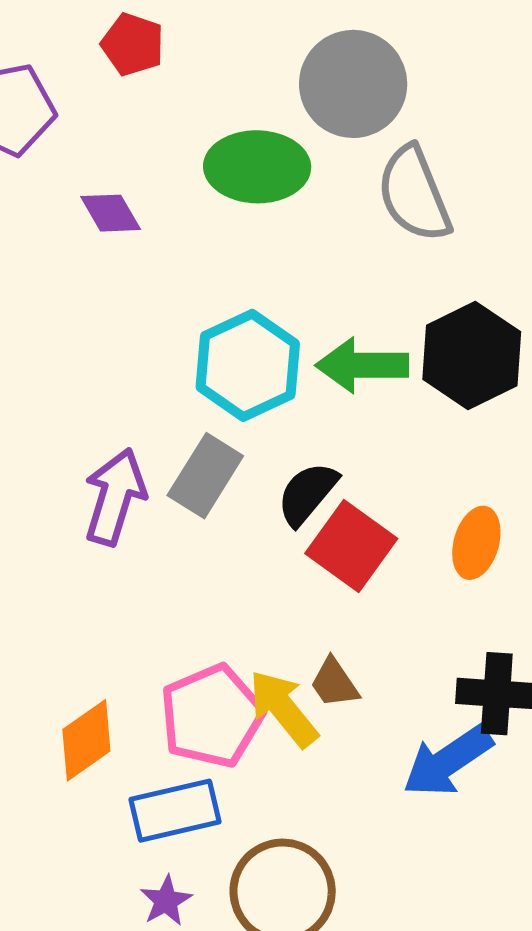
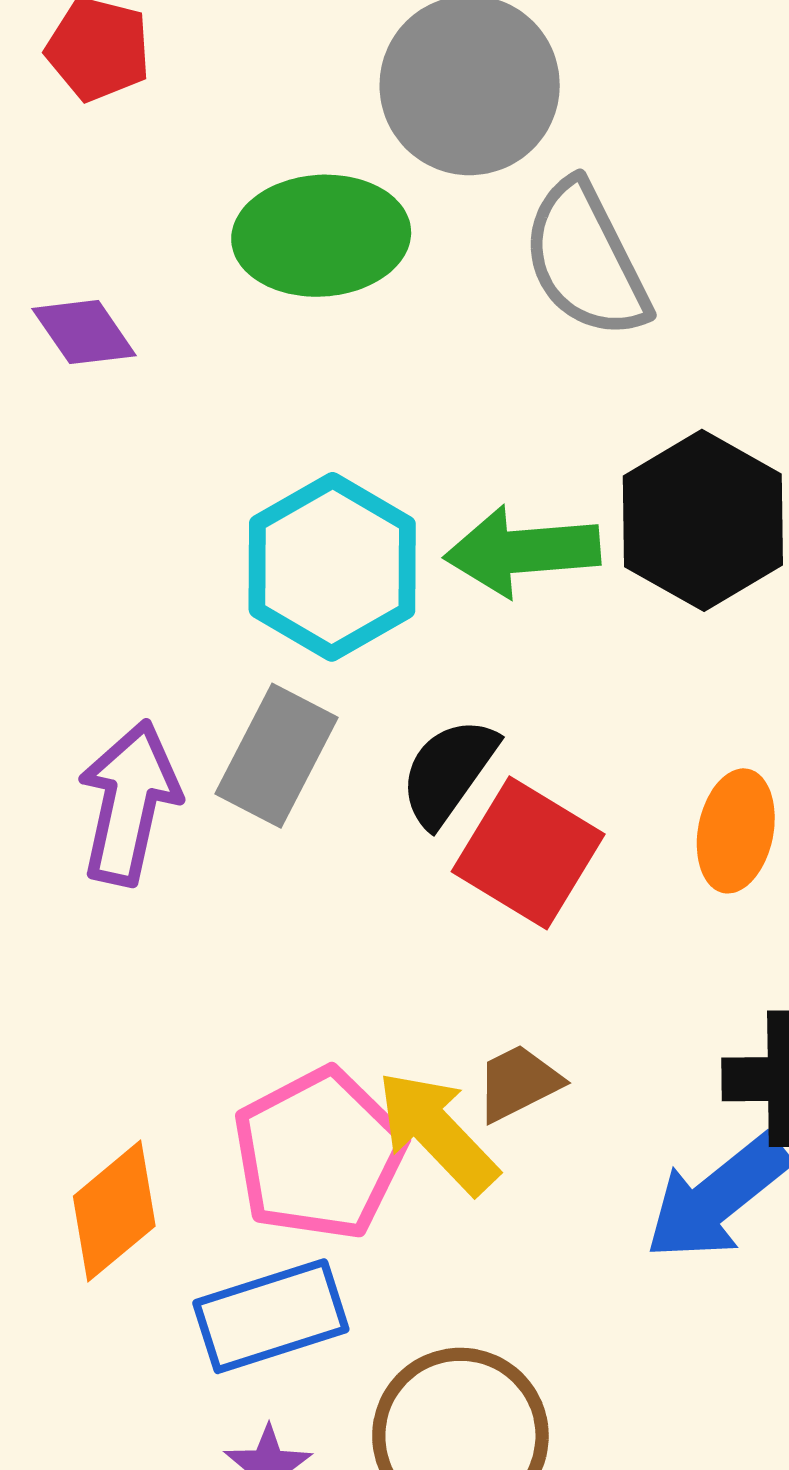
brown trapezoid: (334, 683) -> (518, 1083), turned 102

